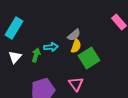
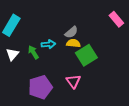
yellow semicircle: (76, 46) -> (73, 43), turned -104
green arrow: (36, 55) -> (33, 52), turned -48

